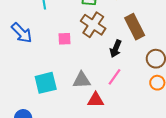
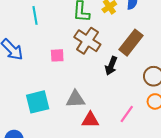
brown rectangle: (135, 27) -> (131, 43), turned 65
pink line: (114, 77) -> (127, 114), moved

